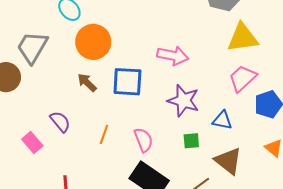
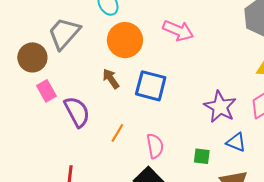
pink arrow: (173, 56) -> (178, 31), moved
purple star: (183, 101) -> (220, 107), moved
purple semicircle: (60, 122) -> (77, 112), size x1.4
pink rectangle: (32, 143) -> (46, 91), moved

